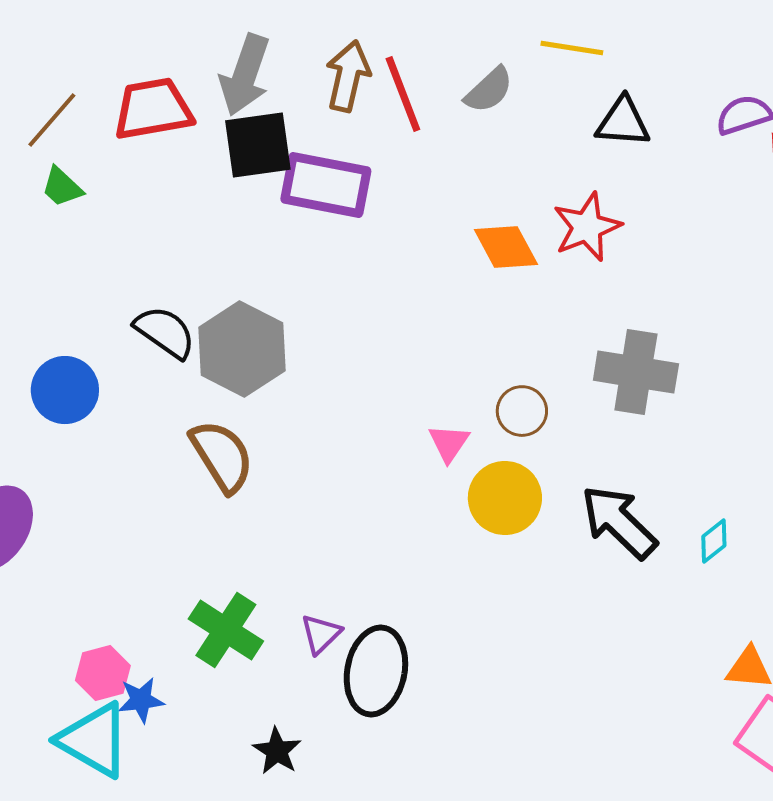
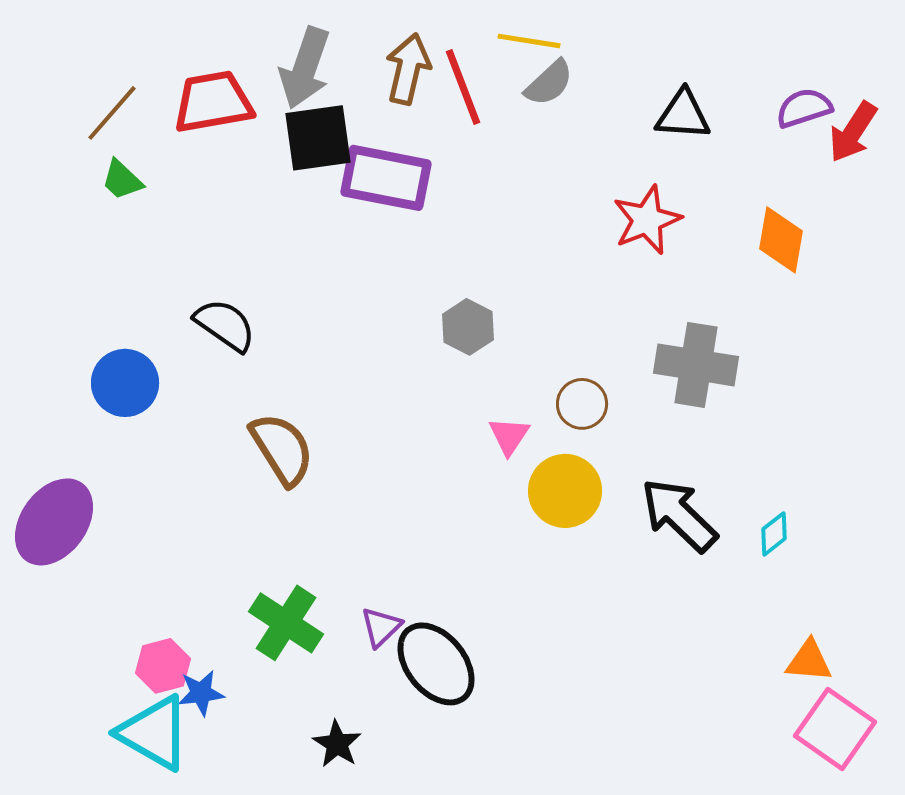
yellow line: (572, 48) -> (529, 41), moved
orange diamond: (506, 247) -> (781, 240), moved, turned 38
gray hexagon: (242, 349) -> (468, 327), moved, size x0.6
black ellipse: (376, 671) -> (436, 664), turned -50

